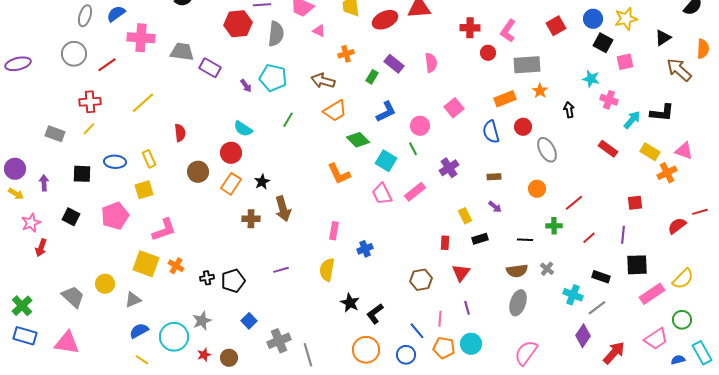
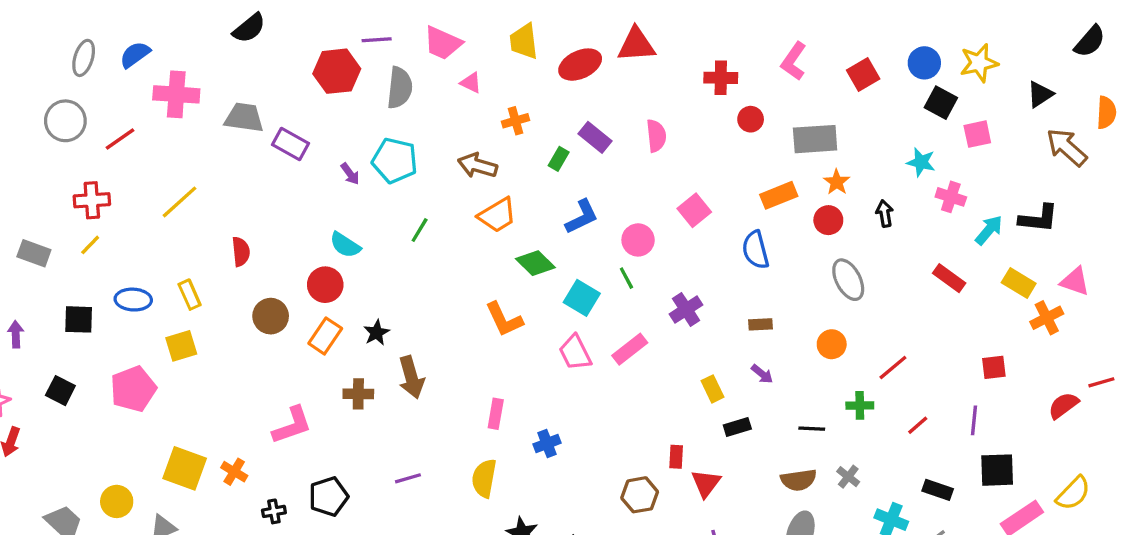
pink L-shape: (508, 31) -> (794, 61), moved
red circle: (523, 127) -> (828, 220), moved
pink L-shape: (164, 230) -> (292, 425), moved
red rectangle: (445, 243) -> (676, 457), moved
black cross: (207, 278) -> (274, 511), moved

